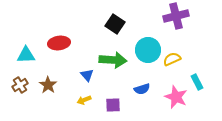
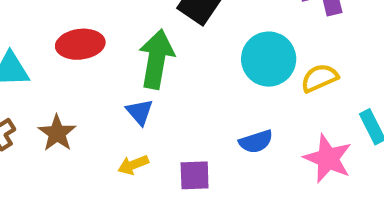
green arrow: (113, 60) -> (156, 59), moved, turned -84

